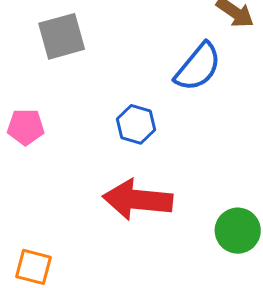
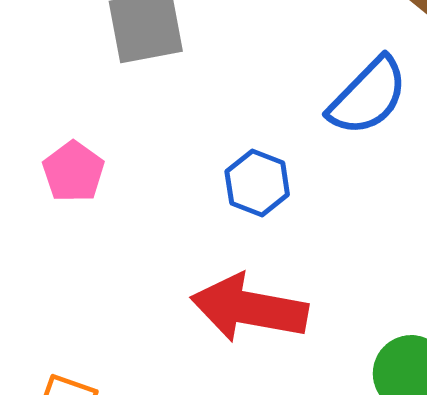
pink pentagon: (26, 127) -> (73, 172), turned 30

